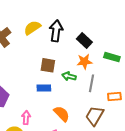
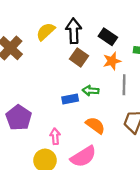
brown square: (48, 65) -> (79, 57), moved, turned 35
green arrow: (69, 76) -> (91, 91), moved

